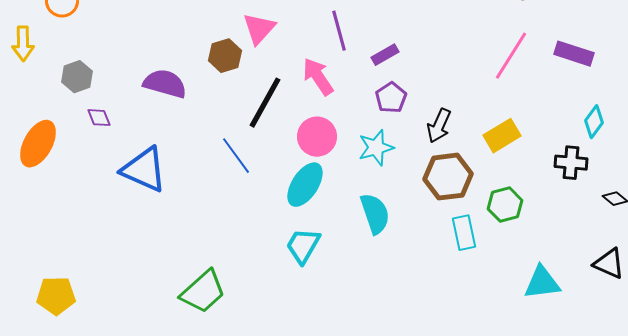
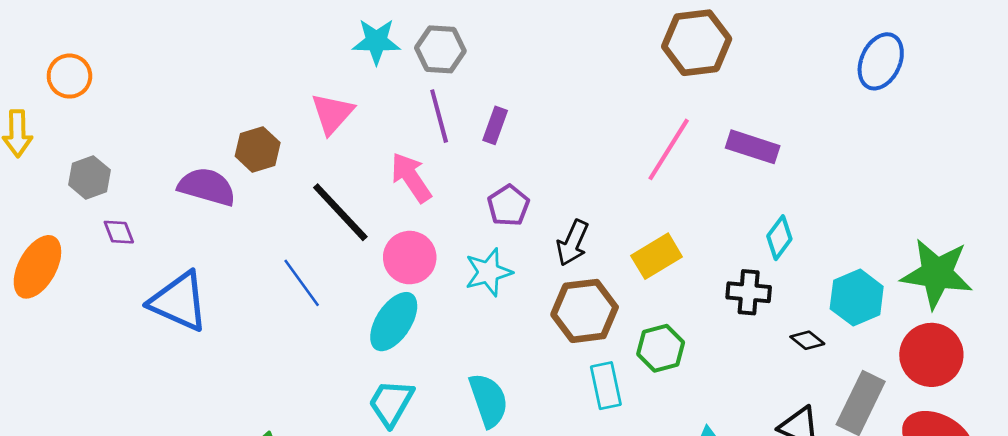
purple rectangle: (385, 55) -> (495, 125), moved, turned -40
brown hexagon: (225, 56) -> (258, 149), moved
black line: (265, 103) -> (340, 212), turned -72
cyan semicircle: (375, 214) -> (488, 400), moved

